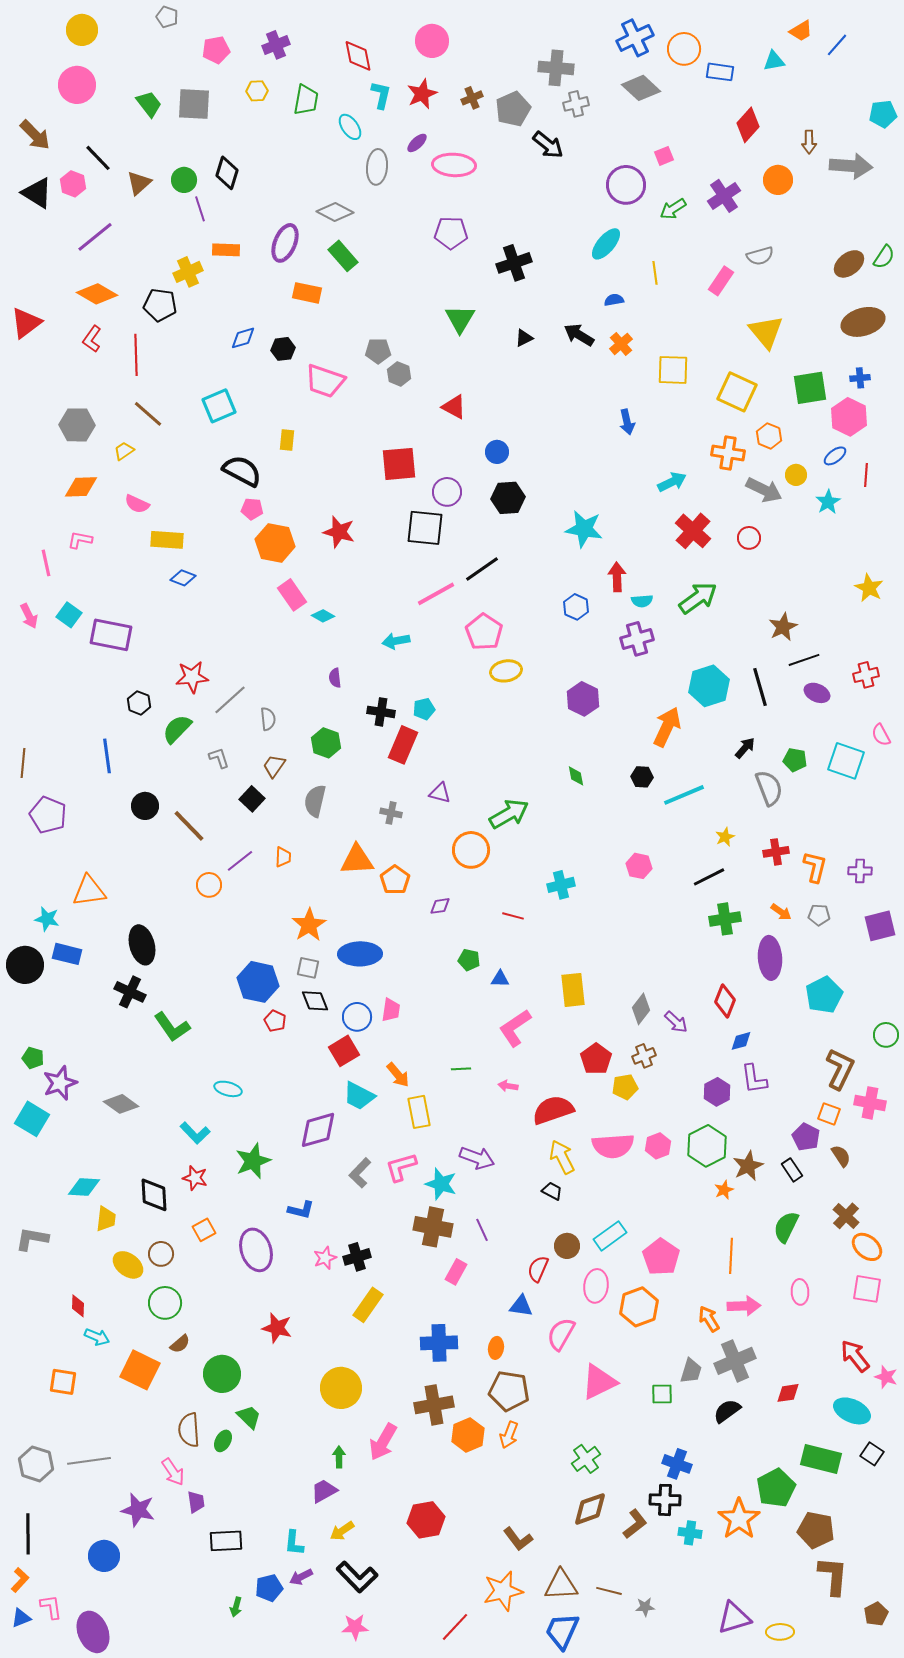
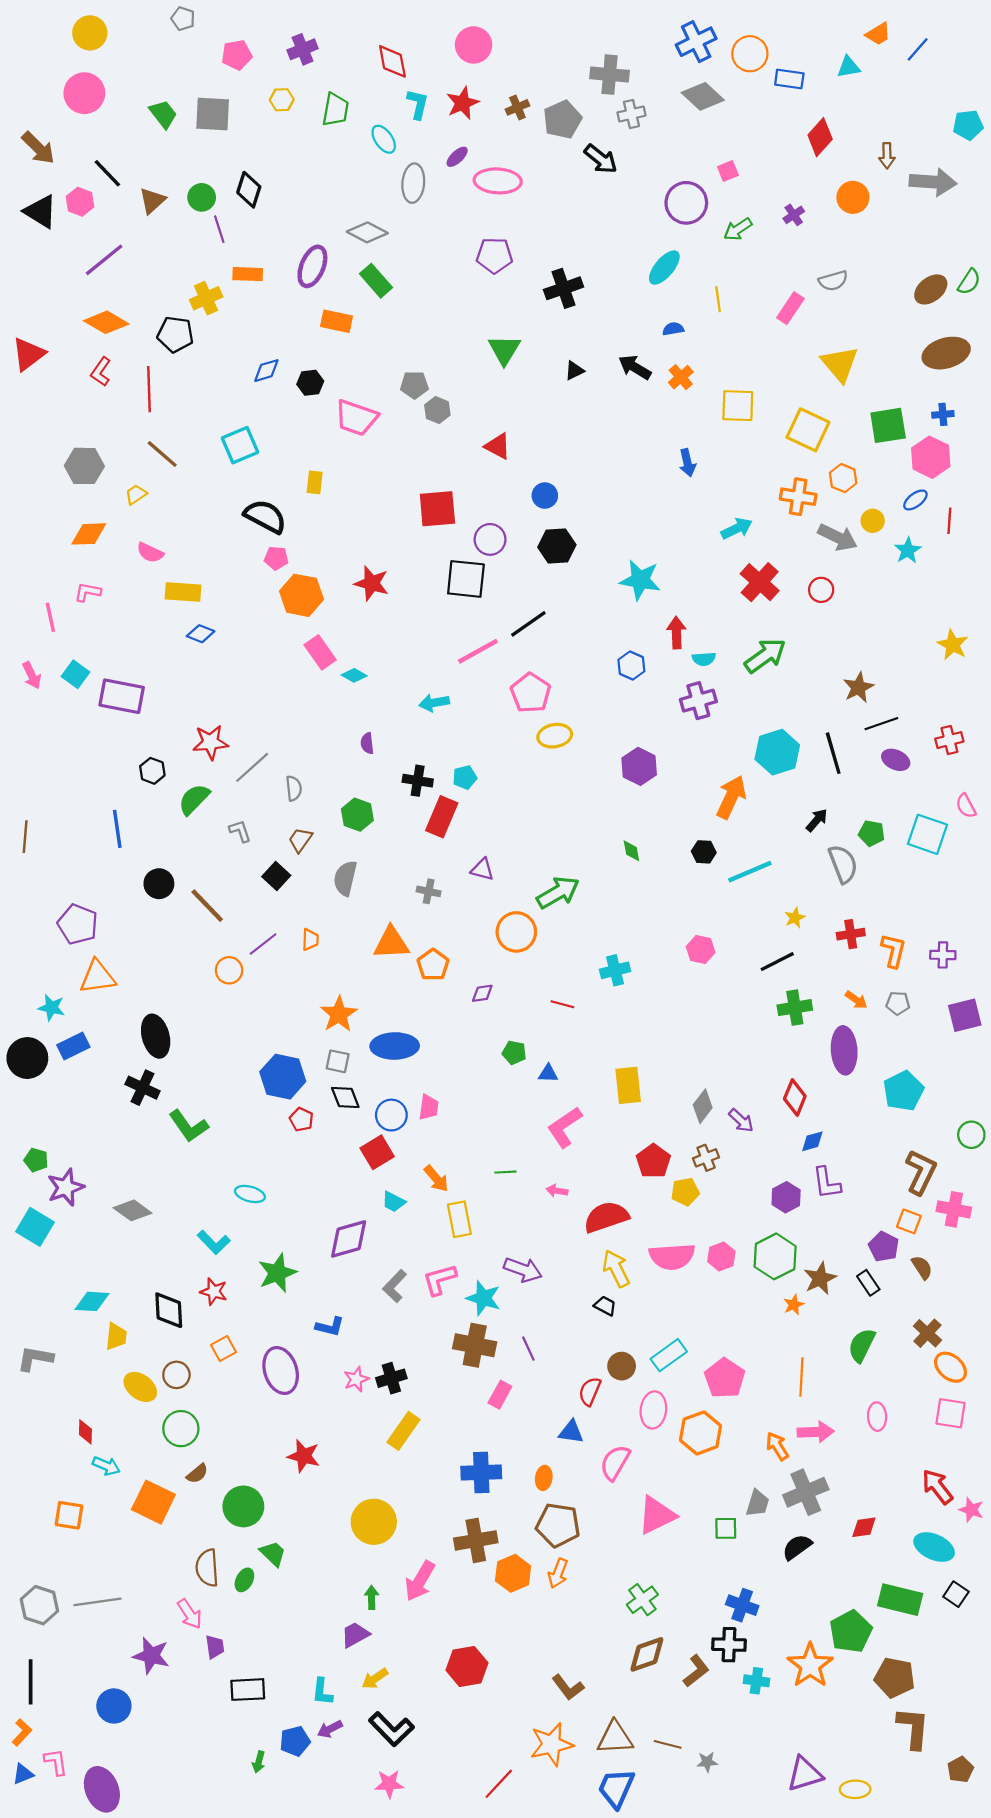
purple cross: (724, 196) -> (794, 215), size x0.6
purple pentagon: (48, 815) -> (78, 924), moved
blue rectangle: (67, 954) -> (73, 1046), turned -40
cyan trapezoid: (359, 1096) -> (394, 1202), size x0.7

